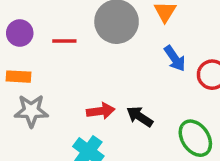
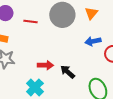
blue arrow: (175, 58) -> (93, 41), turned 105

